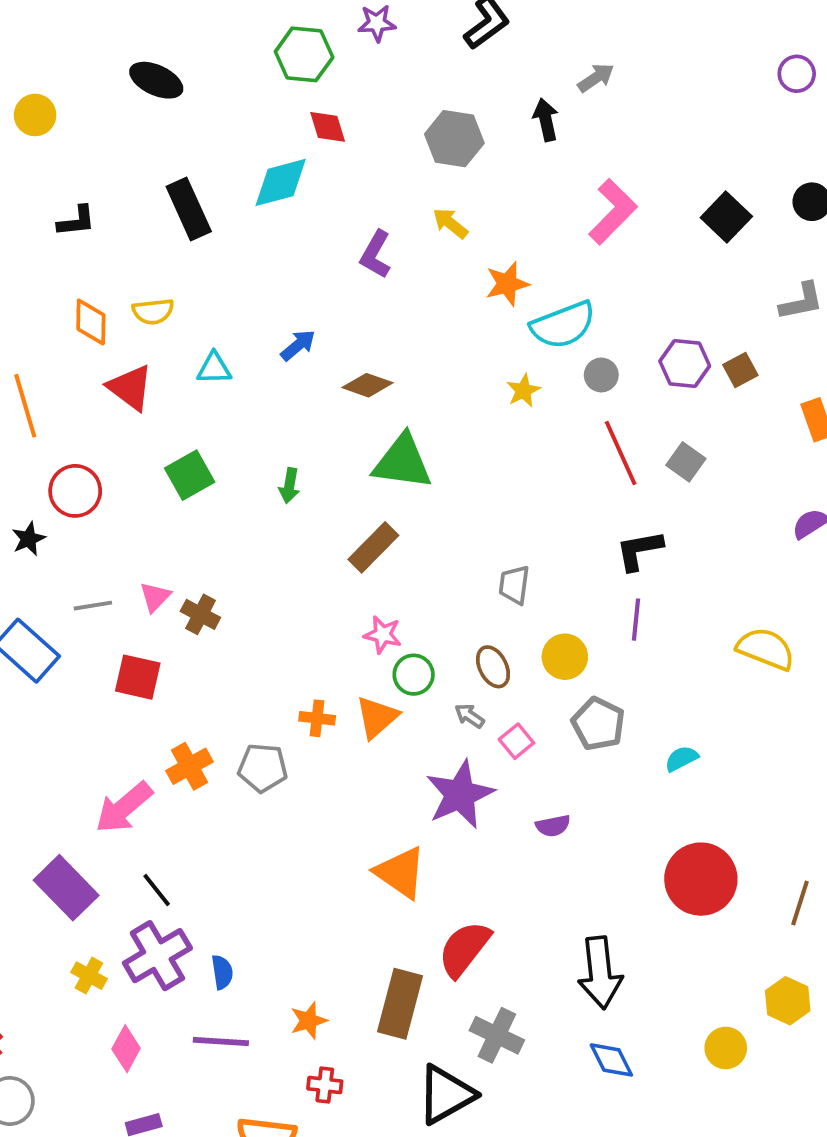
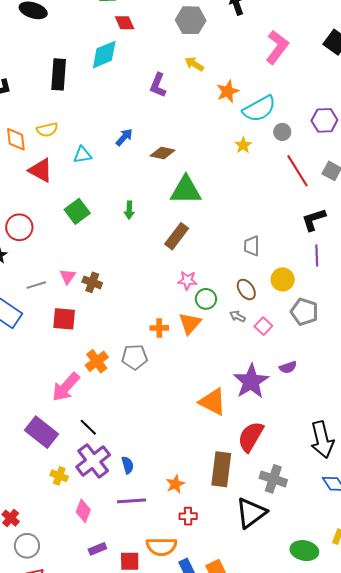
black rectangle: (189, 209) -> (59, 74), turned 36
purple star: (460, 794) -> (251, 381), moved

